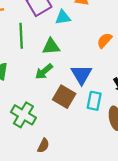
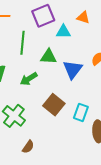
green arrow: (44, 71) -> (29, 79), moved
blue triangle: (81, 74) -> (73, 69), moved

